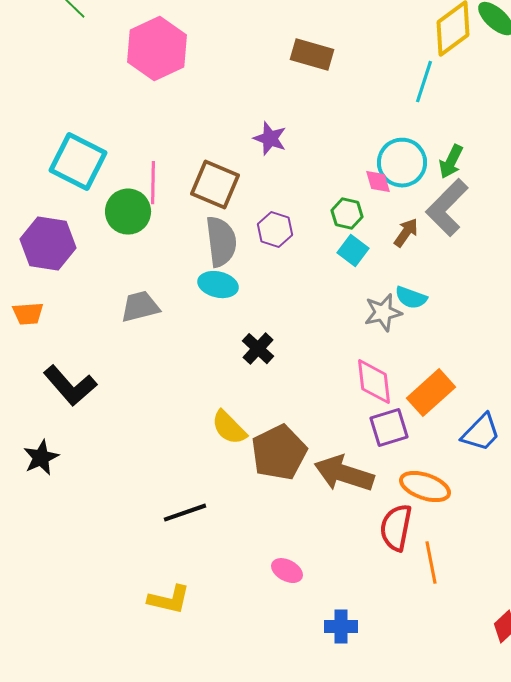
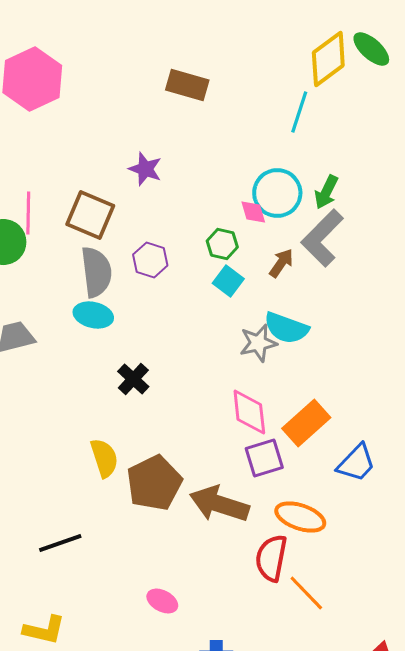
cyan semicircle: (411, 298) -> (286, 328), size x1.4
yellow semicircle: (229, 428) -> (104, 458), turned -153
orange line: (431, 563) -> (306, 593), turned -33

